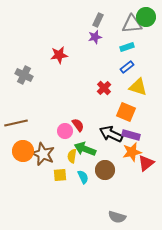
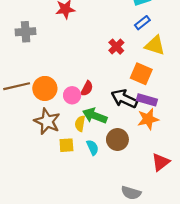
gray cross: (24, 75) -> (26, 32), turned -30
red semicircle: (78, 125) -> (87, 88), turned 64
orange circle: (23, 151) -> (45, 88), moved
red triangle: (146, 163) -> (161, 162), moved

